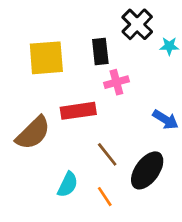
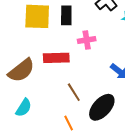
black rectangle: (100, 52) -> (66, 15), moved
cyan semicircle: (68, 184) -> (24, 108), moved

